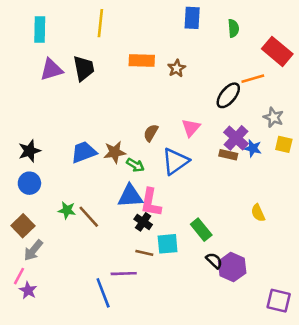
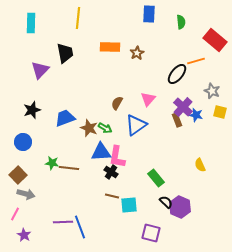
purple triangle: (51, 70) -> (40, 70), moved, turned -30
black star: (29, 151) -> (32, 110), moved
brown star: (115, 152) -> (89, 128), moved, turned 30
brown rectangle: (228, 155) -> (177, 120), turned 56
brown line: (89, 217) -> (69, 168), turned -42
cyan square: (168, 244) -> (129, 205), moved
gray arrow: (33, 250) -> (26, 194), turned -114
purple line: (124, 274) -> (63, 222), moved
purple star: (28, 290) -> (24, 235), moved
purple square: (279, 301) -> (151, 233), moved

